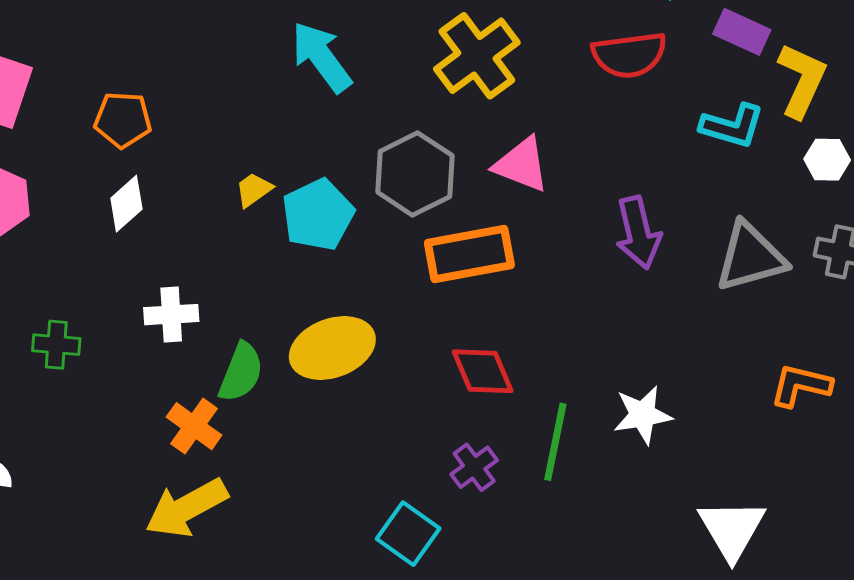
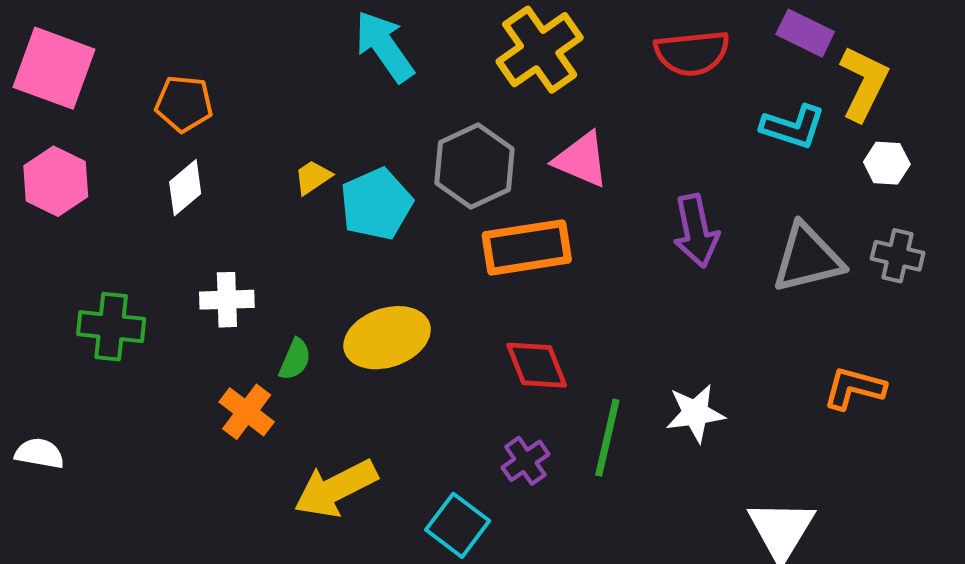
green cross: (56, 345) -> (111, 327), size x1.4
green semicircle: (241, 372) -> (295, 359), size x0.7
yellow arrow: (186, 508) -> (336, 488), moved

